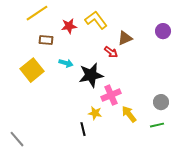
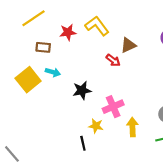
cyan arrow: (66, 63) -> (53, 72), moved
black star: (91, 75) -> (82, 90), moved, size x0.7
yellow arrow: (129, 114) -> (133, 127), turned 36

